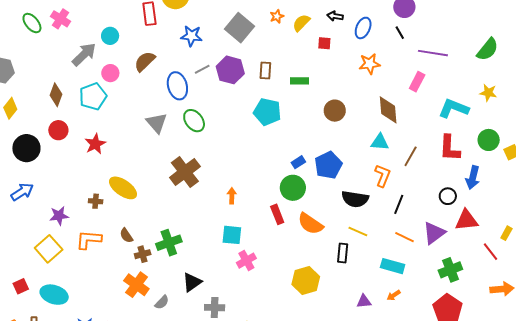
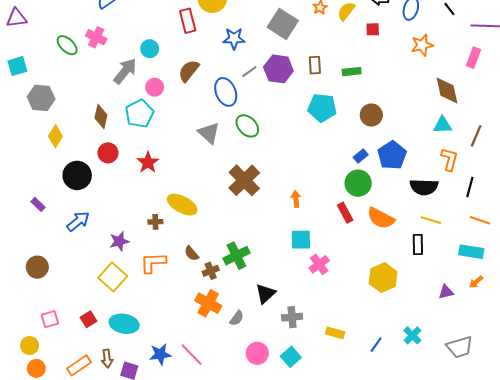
brown circle: (335, 111) -> (371, 115), moved

